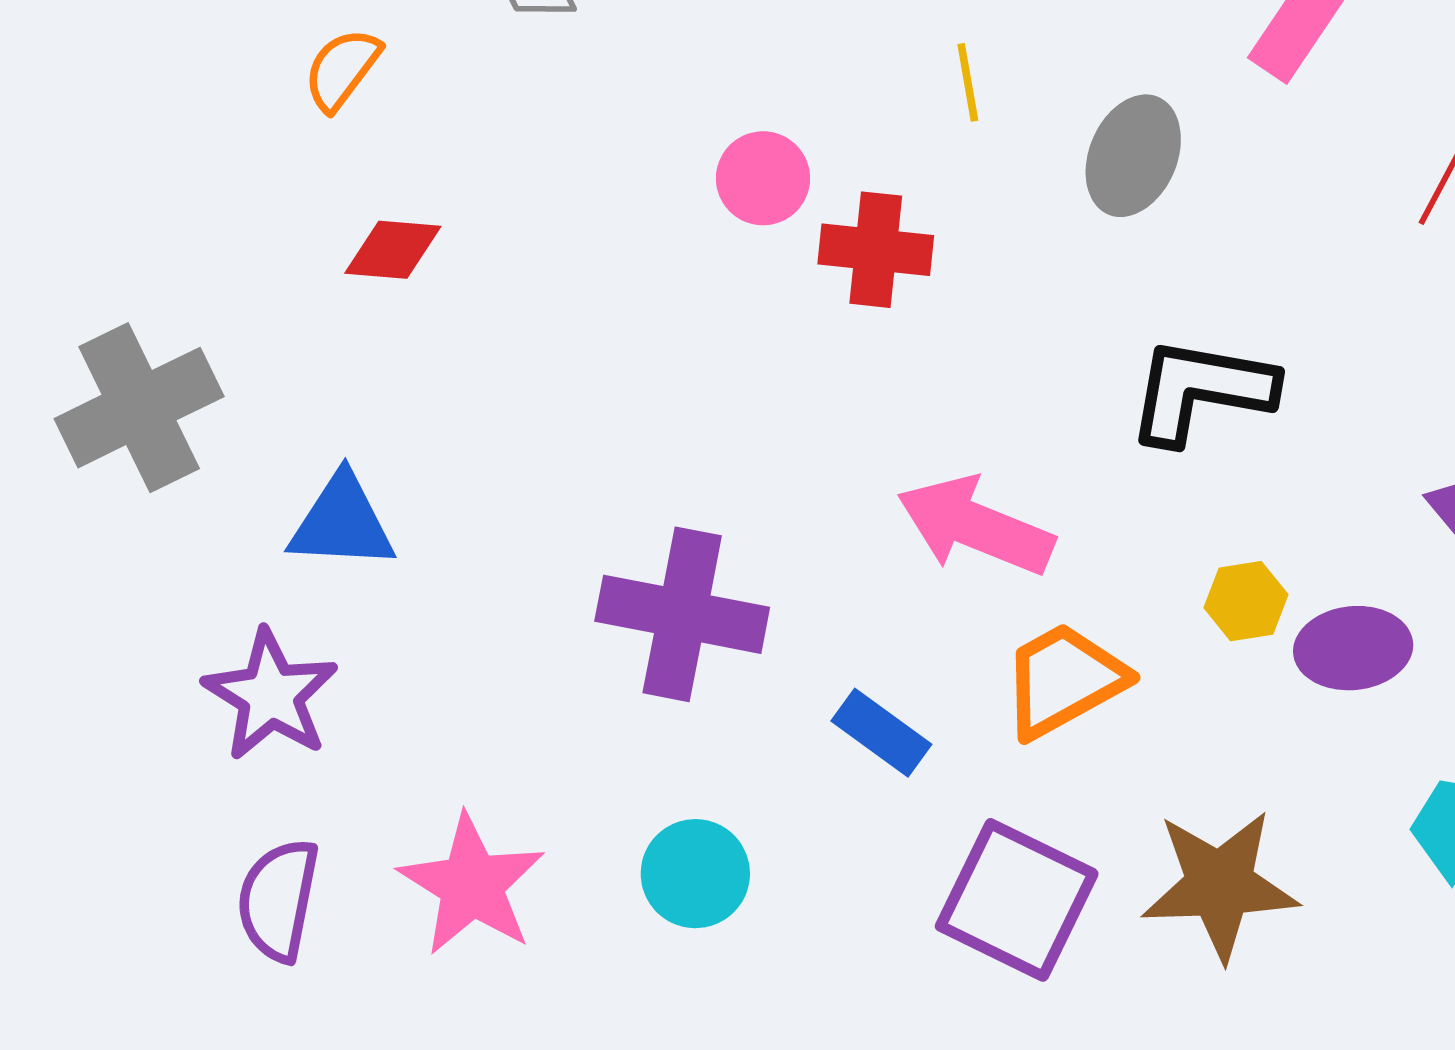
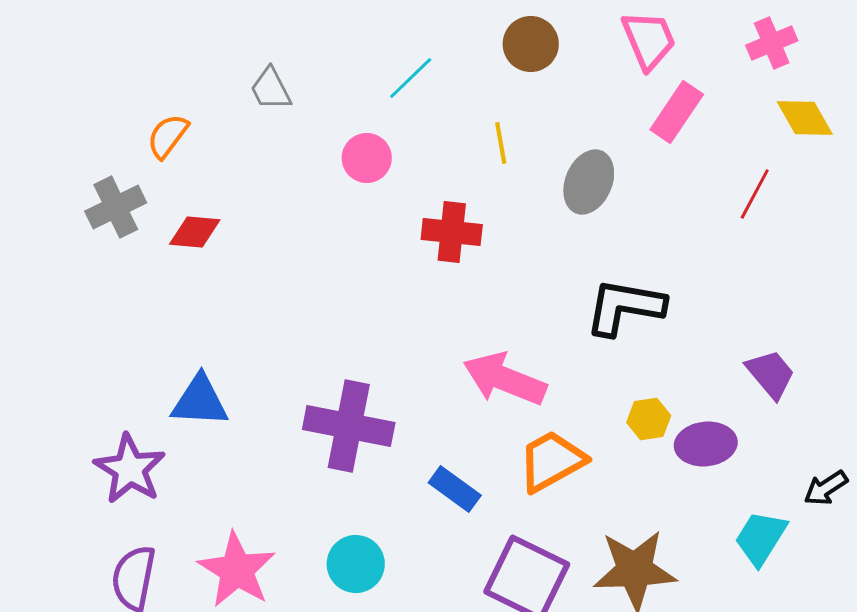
pink circle: (763, 178) -> (367, 158), moved
gray cross: (139, 408) -> (116, 207), moved, size x0.7
blue triangle: (342, 522) -> (200, 401), moved

